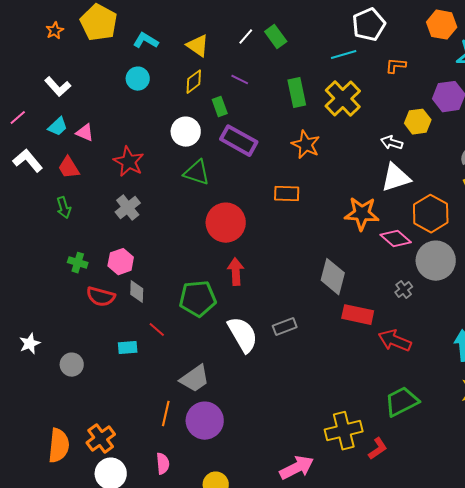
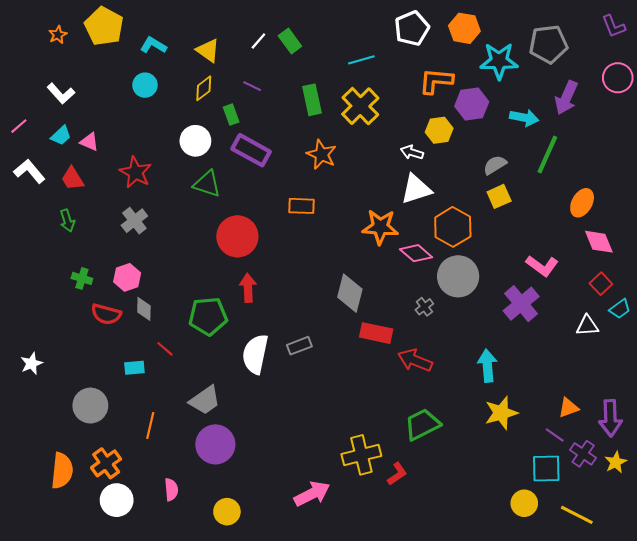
white pentagon: (369, 25) -> (412, 28), moved
orange L-shape: (396, 66) -> (436, 81), moved, size x1.6
white semicircle: (243, 335) -> (255, 354), turned -138
gray circle: (72, 365) -> (90, 406), moved, size x1.4
orange line: (166, 414) -> (150, 425), moved

